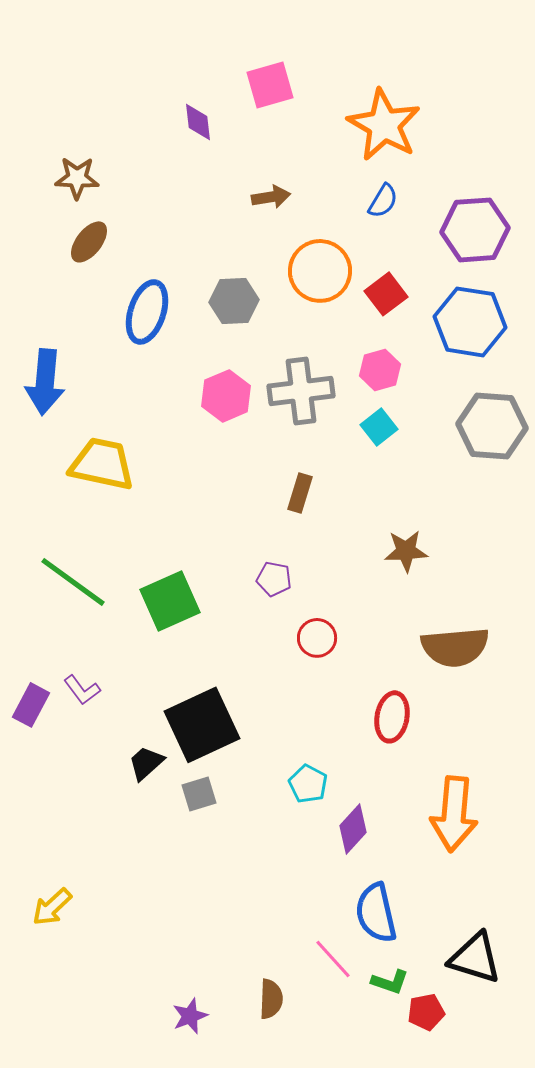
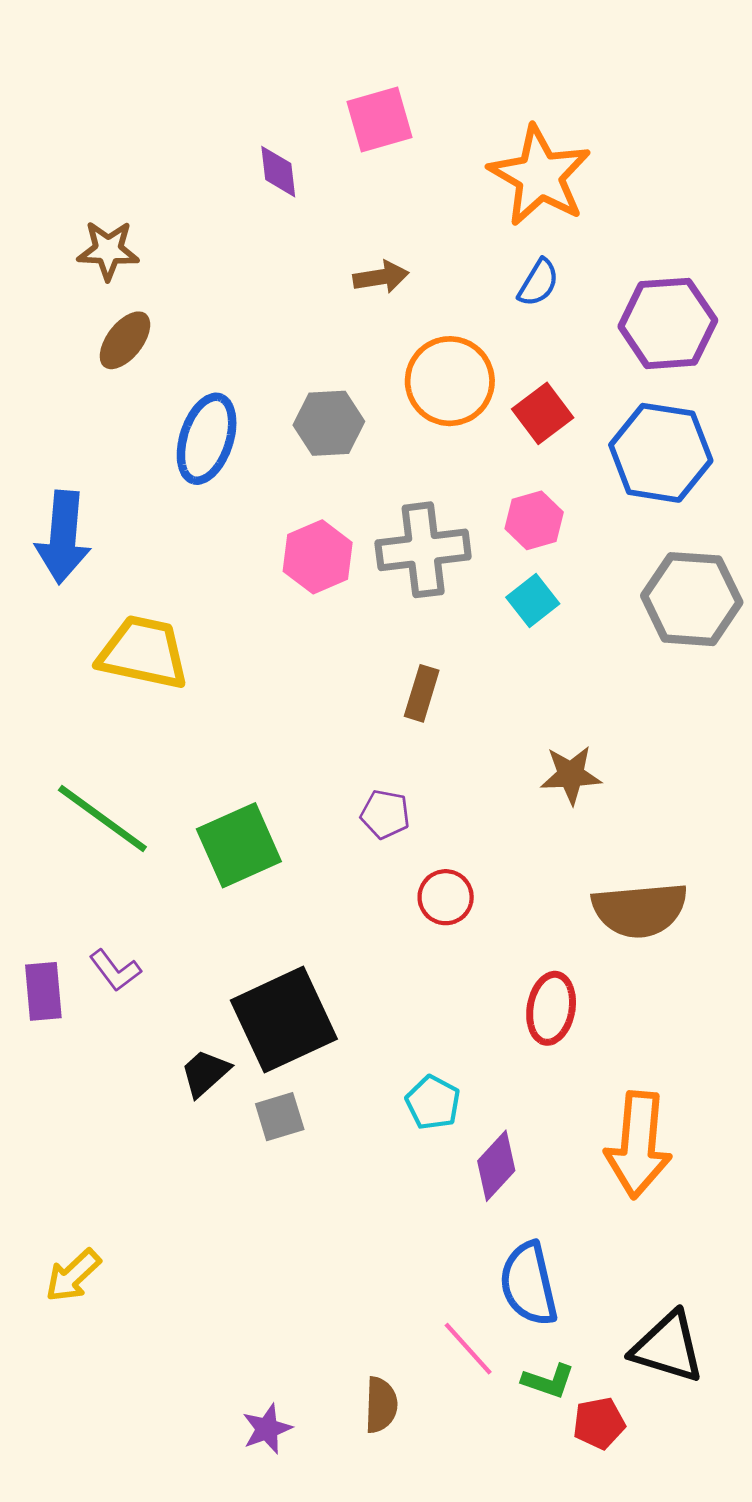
purple rectangle: (31, 705) -> (43, 991), turned -33

